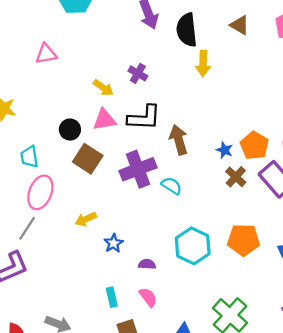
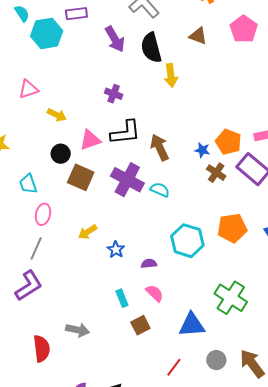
yellow arrow: (103, 88) -> (57, 115), moved
purple cross: (138, 169) -> (127, 180), turned -32
pink ellipse: (40, 192) -> (43, 214), size x0.7

